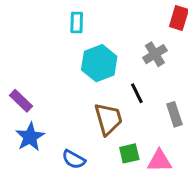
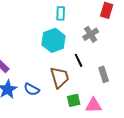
cyan rectangle: (77, 23) -> (61, 13), moved
blue semicircle: (74, 159) -> (32, 89), moved

